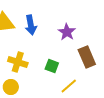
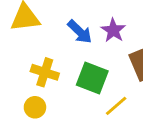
blue arrow: (31, 25) -> (80, 32), moved, turned -36
green square: (52, 66) -> (92, 78), size x1.6

